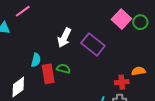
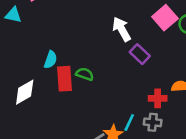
white arrow: (64, 38) -> (122, 29), moved, turned 120
purple rectangle: (93, 44) -> (140, 54), moved, size x0.7

